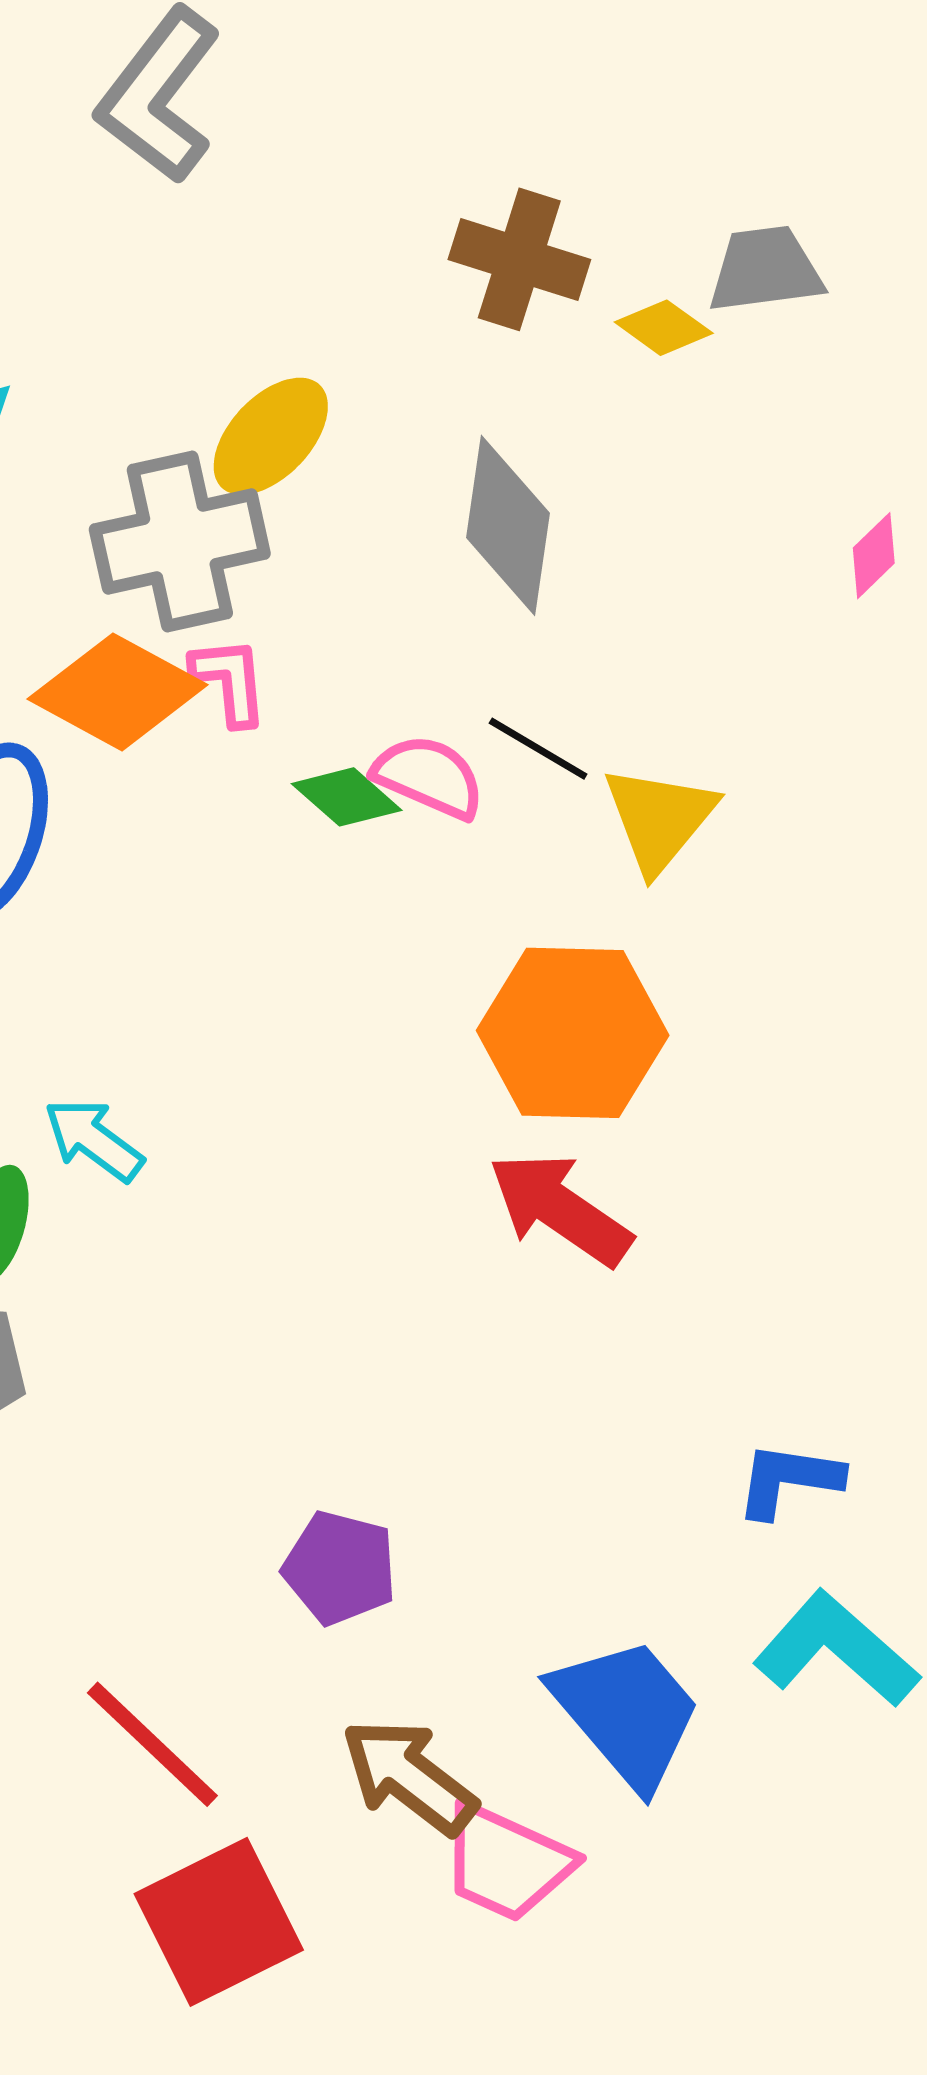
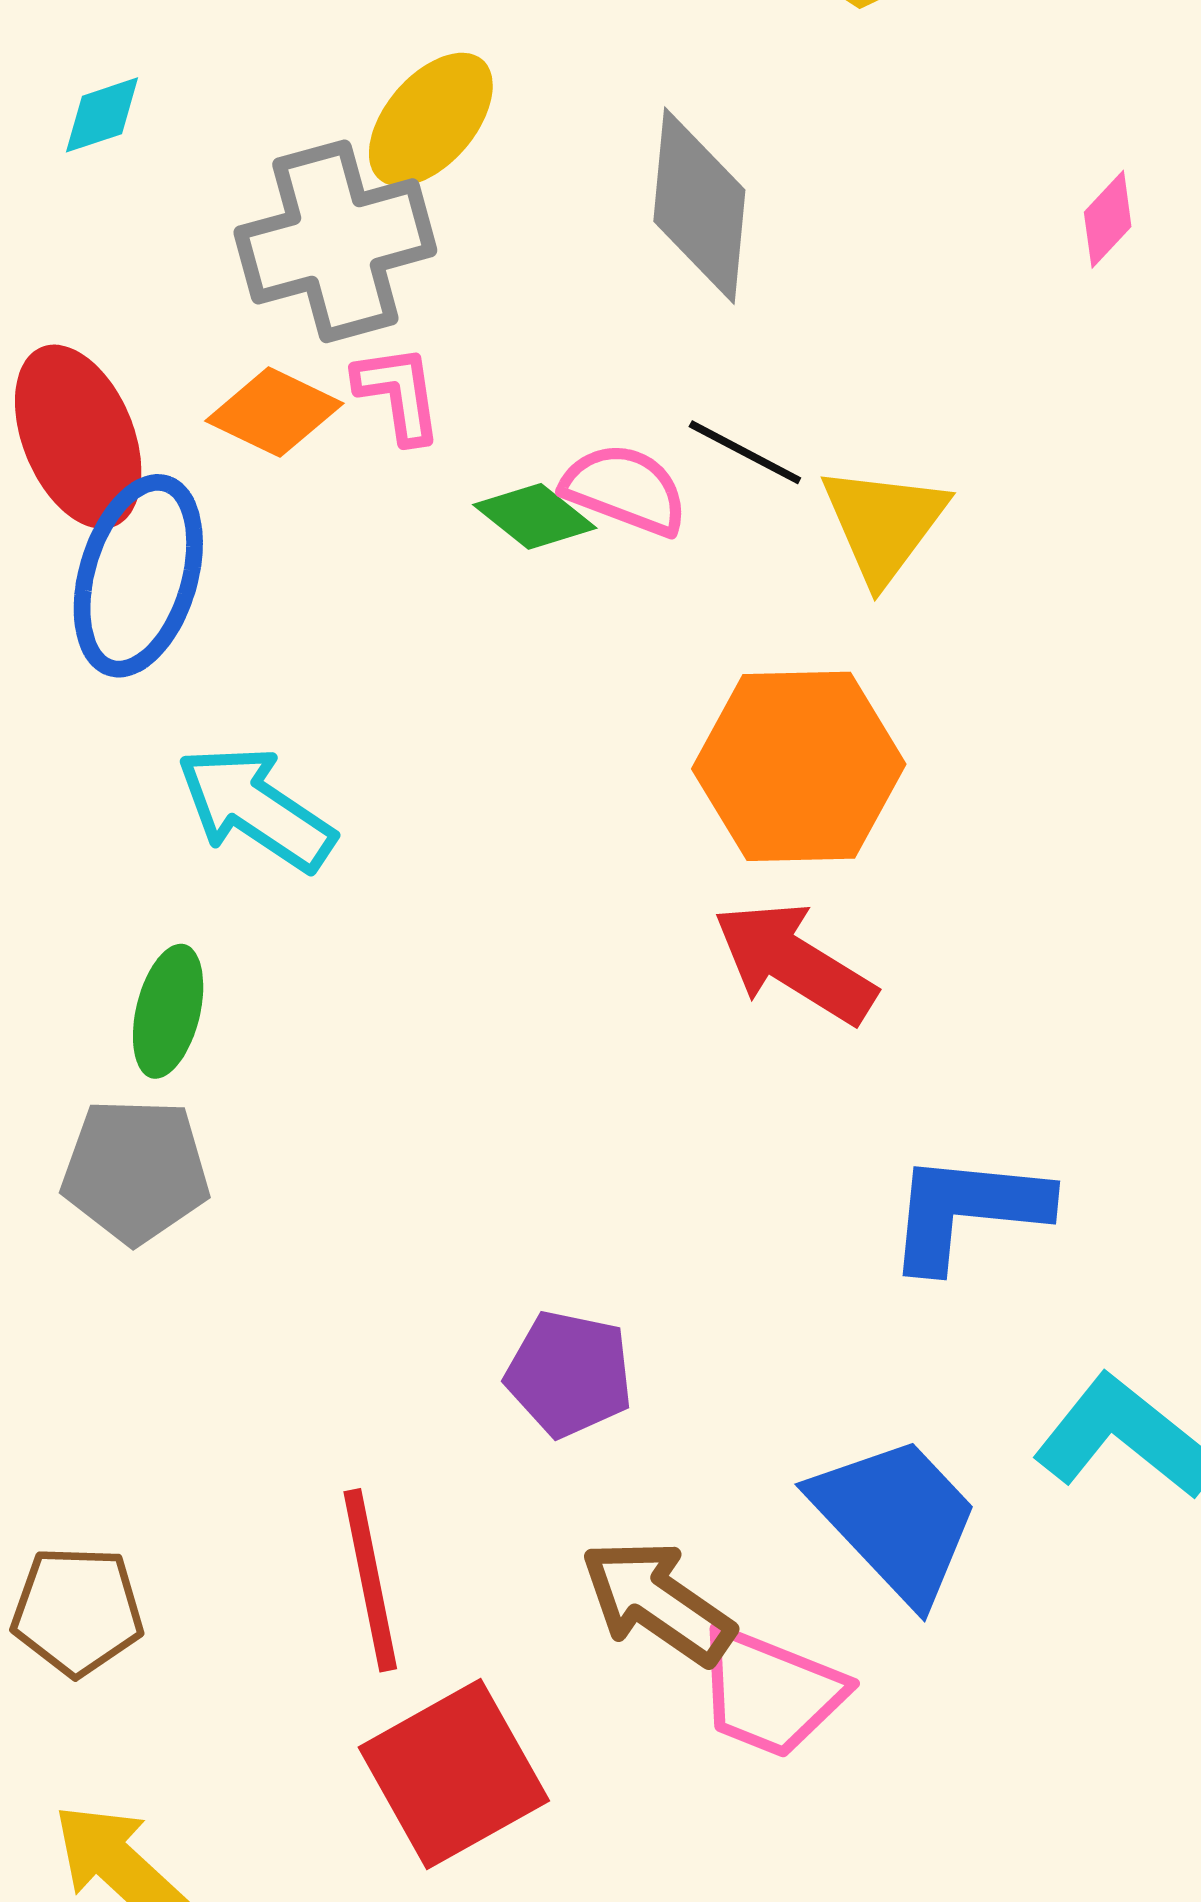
orange diamond: (118, 692) -> (274, 412), size x0.7
cyan arrow: (94, 1140) -> (256, 808), moved, size x1.4
blue L-shape: (789, 1480) -> (967, 1211), moved, size x1.4
red line: (152, 1744) -> (370, 1580), turned 38

